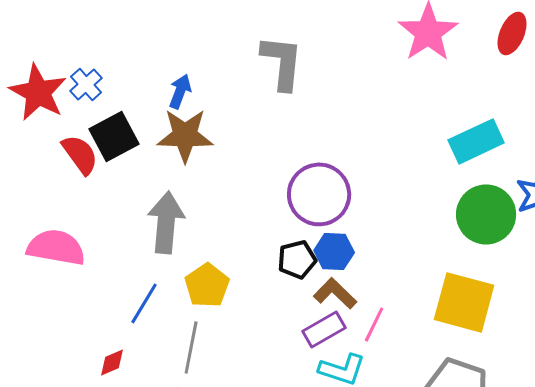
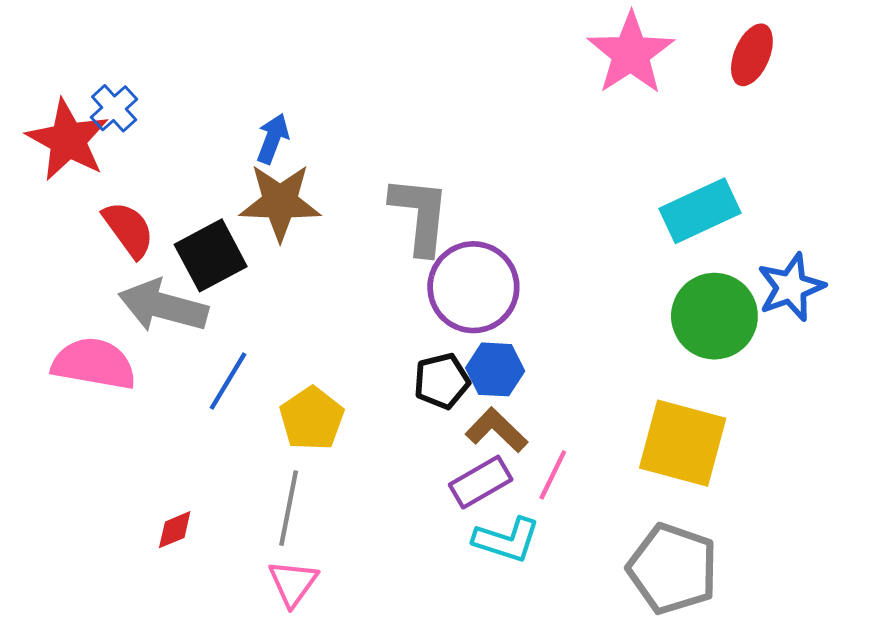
gray L-shape: (282, 62) -> (420, 215), moved
blue cross: (86, 84) -> (114, 108), moved
black square: (114, 136) -> (211, 255), moved
gray arrow: (166, 222) -> (163, 306), moved, turned -80
blue line: (144, 303) -> (228, 381), moved

